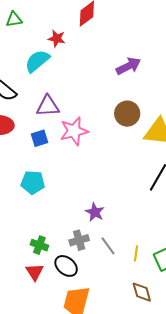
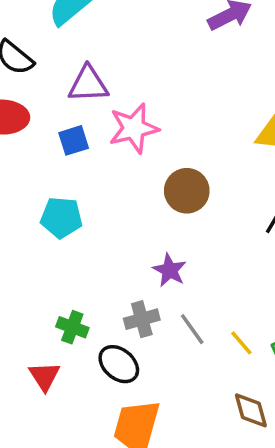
brown circle: (127, 114) -> (187, 191), moved
yellow line: (136, 253) -> (241, 343), turned -49
red triangle: (35, 272) -> (45, 376), moved

